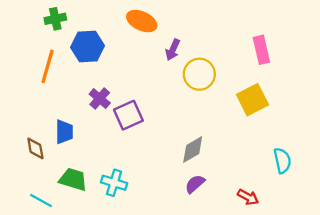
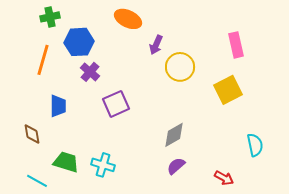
purple cross: (100, 99) -> (90, 72), moved
blue trapezoid: (64, 132) -> (58, 106), moved

